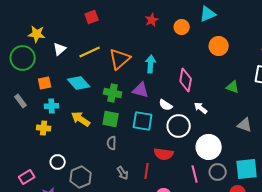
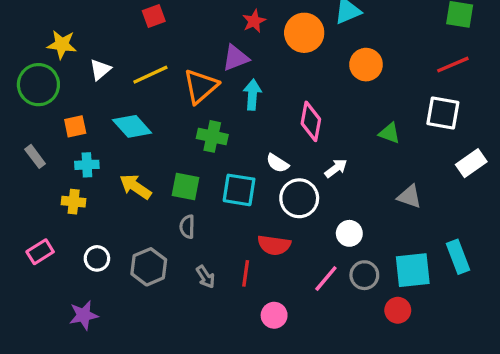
orange circle: (182, 27) -> (304, 33), size x1.5
purple triangle: (141, 90) -> (236, 58), moved, turned -36
green cross: (113, 93) -> (212, 136), moved
white arrow: (201, 108) -> (336, 168), turned 104
white circle: (209, 147) -> (349, 233), size x0.6
pink line: (195, 174) -> (326, 278), turned 54
pink rectangle: (27, 177) -> (40, 252), moved
gray hexagon: (81, 177) -> (149, 267), moved

